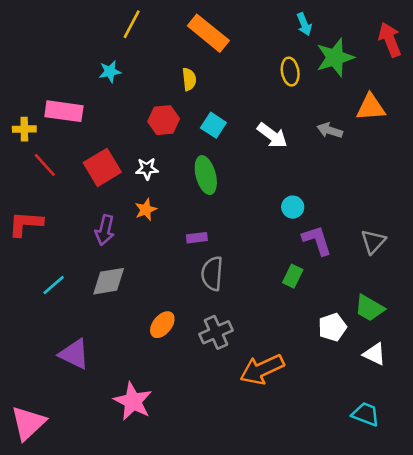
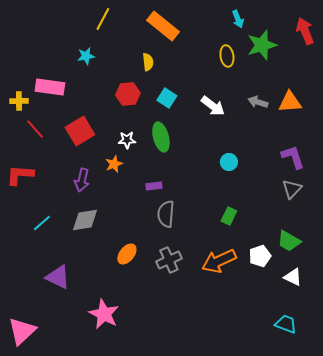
orange triangle: (371, 107) -> (290, 102), moved
white star: (147, 169) -> (127, 140), moved
purple L-shape: (317, 240) -> (293, 157), moved
orange arrow: (262, 369) -> (219, 261), moved

